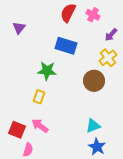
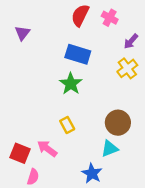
green star: (47, 71) -> (71, 84), moved, turned 30
brown circle: (94, 81) -> (118, 123), moved
yellow rectangle: (39, 97) -> (67, 125), moved, turned -48
blue star: (97, 147) -> (92, 173), moved

